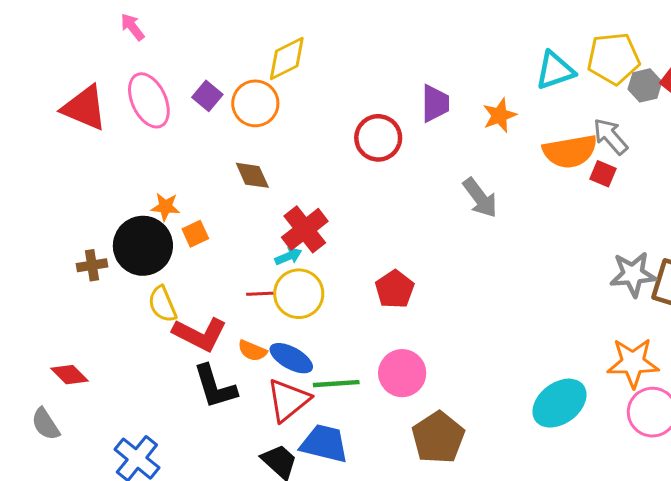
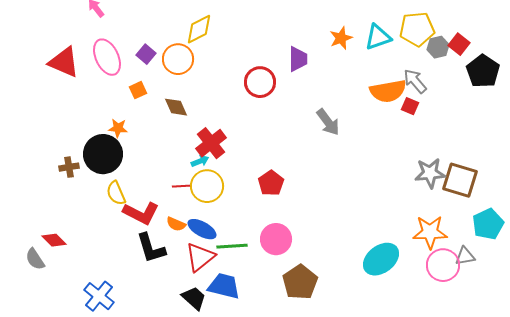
orange star: (500, 115) -> (341, 38), moved
orange square: (195, 234) -> (138, 90), moved
gray semicircle: (46, 424) -> (35, 259), moved

